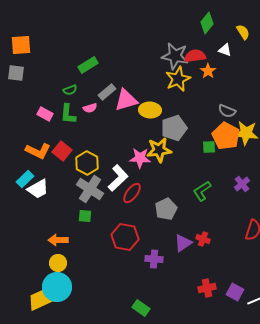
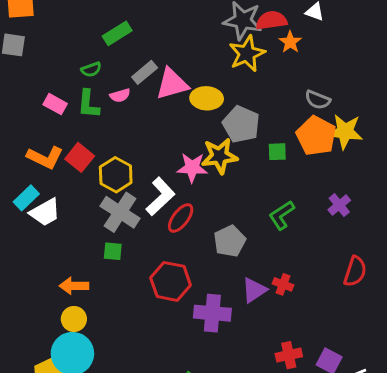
gray pentagon: (174, 128) -> (241, 124), turned -30
green square: (209, 147) -> (277, 152), moved
purple cross: (154, 259) -> (212, 313), size x1.4

